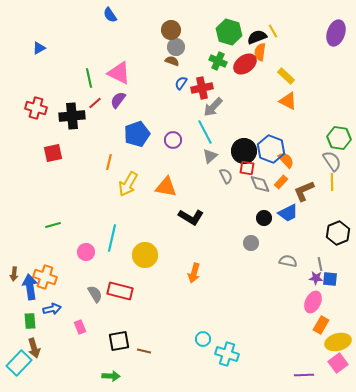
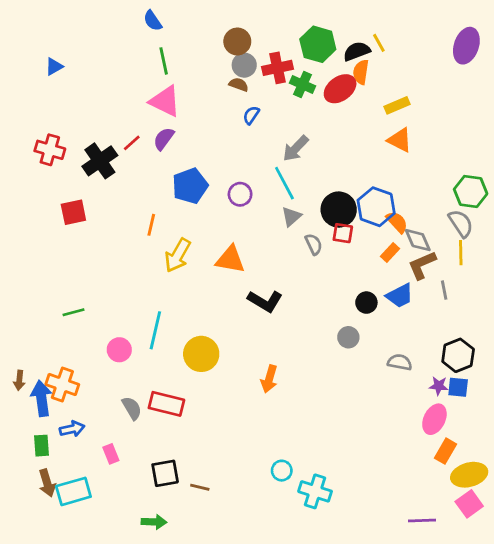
yellow rectangle: (286, 76) -> (397, 105), turned -66
green line: (89, 78) -> (164, 61), moved
red cross: (202, 88) -> (278, 68), moved
black cross: (72, 116) -> (100, 161), turned -30
gray diamond: (260, 184) -> (418, 240), moved
black hexagon: (338, 233) -> (458, 355), moved
gray line: (320, 264) -> (444, 290), moved
cyan rectangle: (19, 363) -> (73, 491), moved, turned 30

